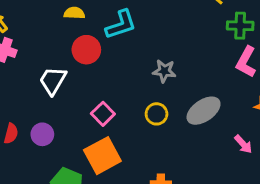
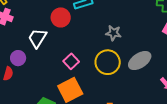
yellow circle: (156, 114) -> (108, 62), size x1.6
purple circle: (42, 134) -> (18, 58), moved

